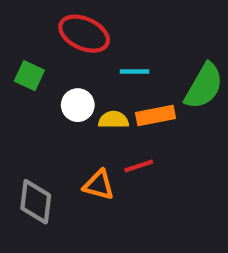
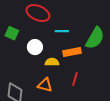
yellow semicircle: (113, 120) -> (52, 62), moved
red line: (139, 166) -> (75, 79), moved, turned -56

